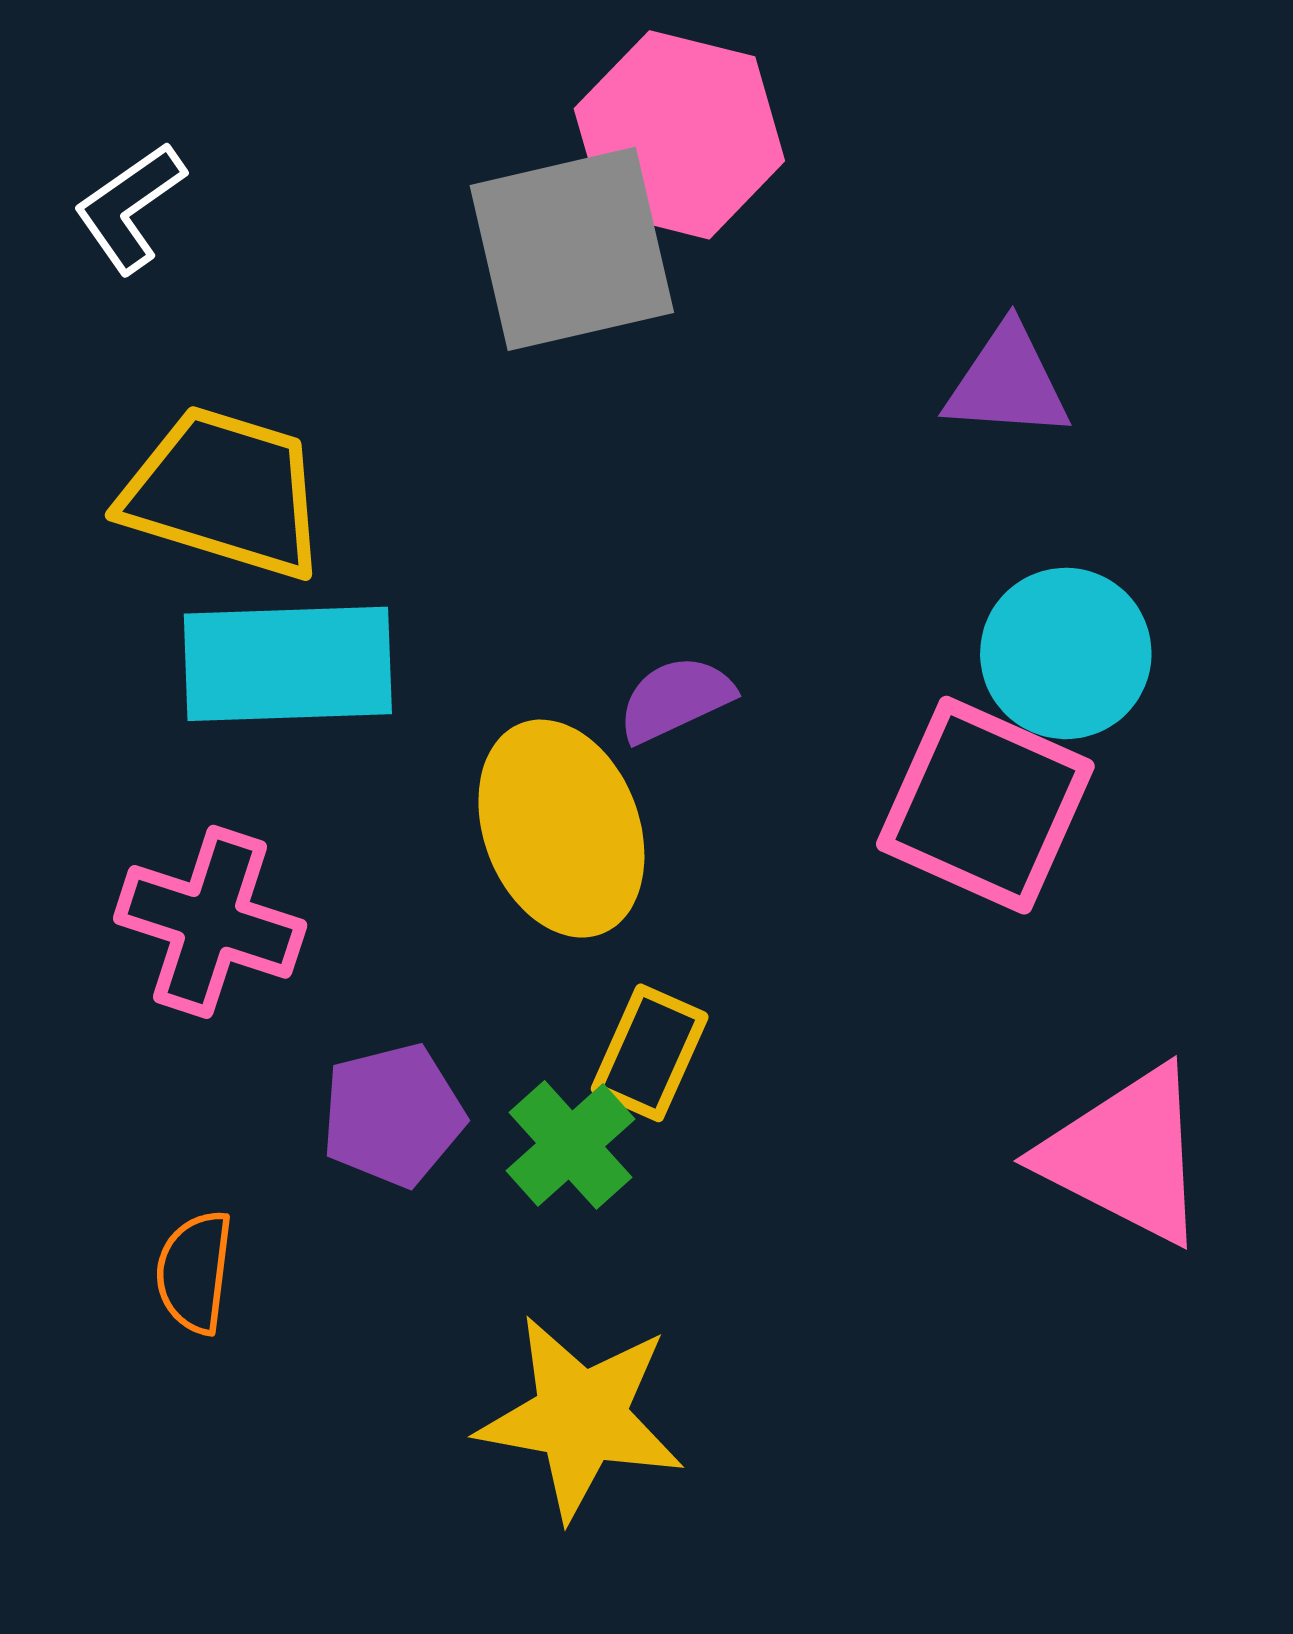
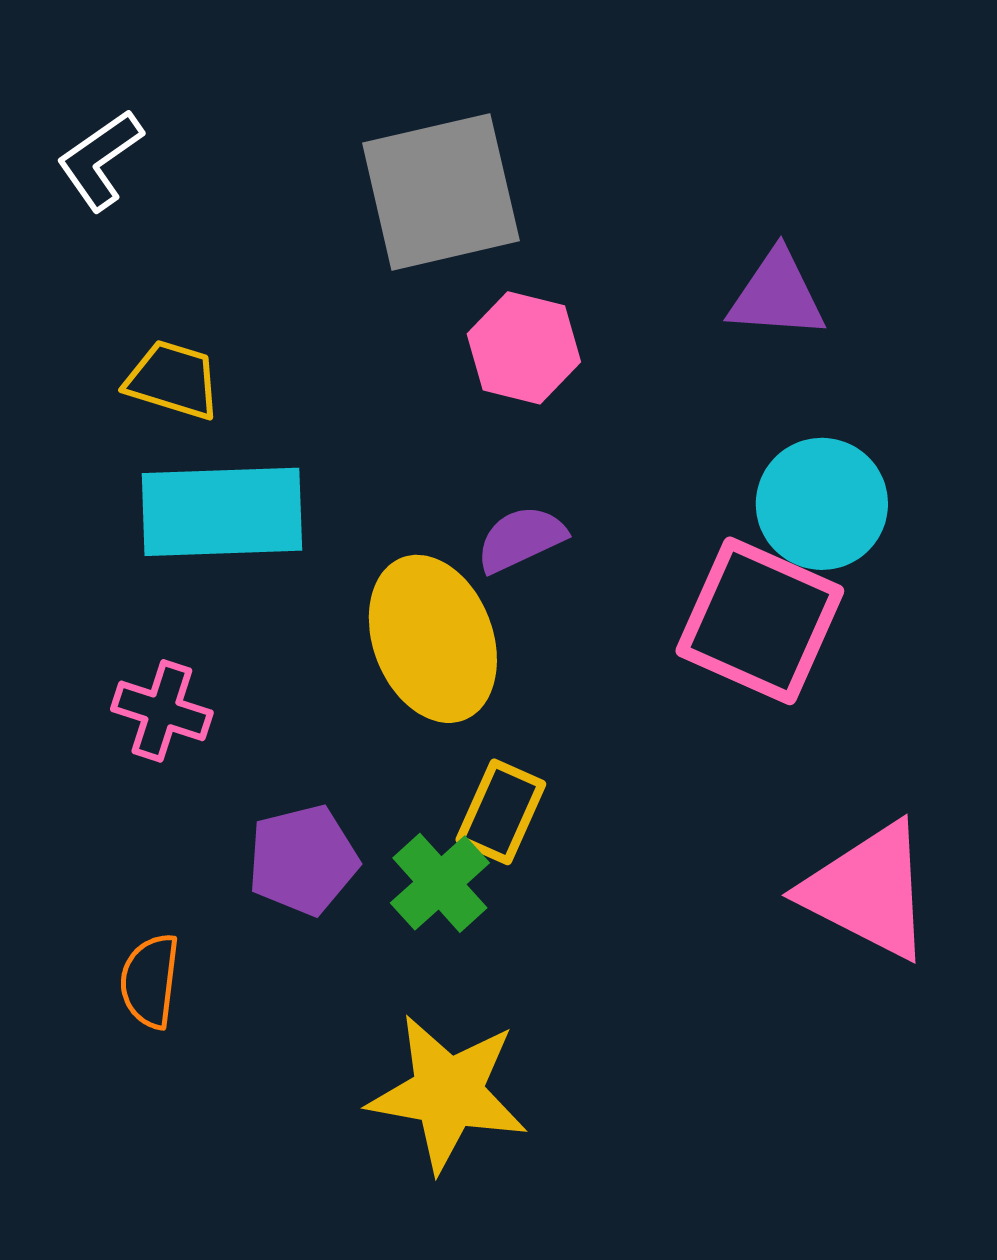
pink hexagon: (679, 135) -> (524, 348), moved, size x0.7
yellow trapezoid: (224, 493) -> (173, 380), size x0.6
pink cross: (210, 922) -> (162, 711), size x0.7

